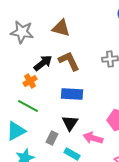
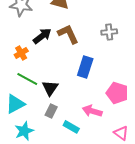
orange cross: (30, 81) -> (21, 53), moved
blue rectangle: (72, 94) -> (85, 67), moved, turned -75
black triangle: (70, 123) -> (50, 88), moved

